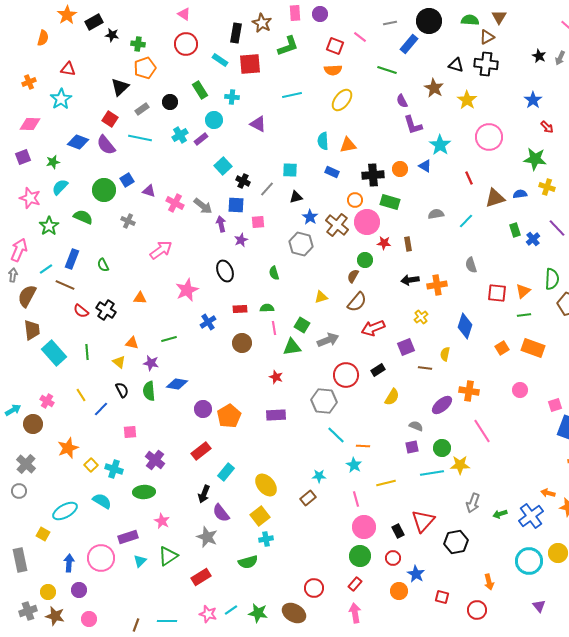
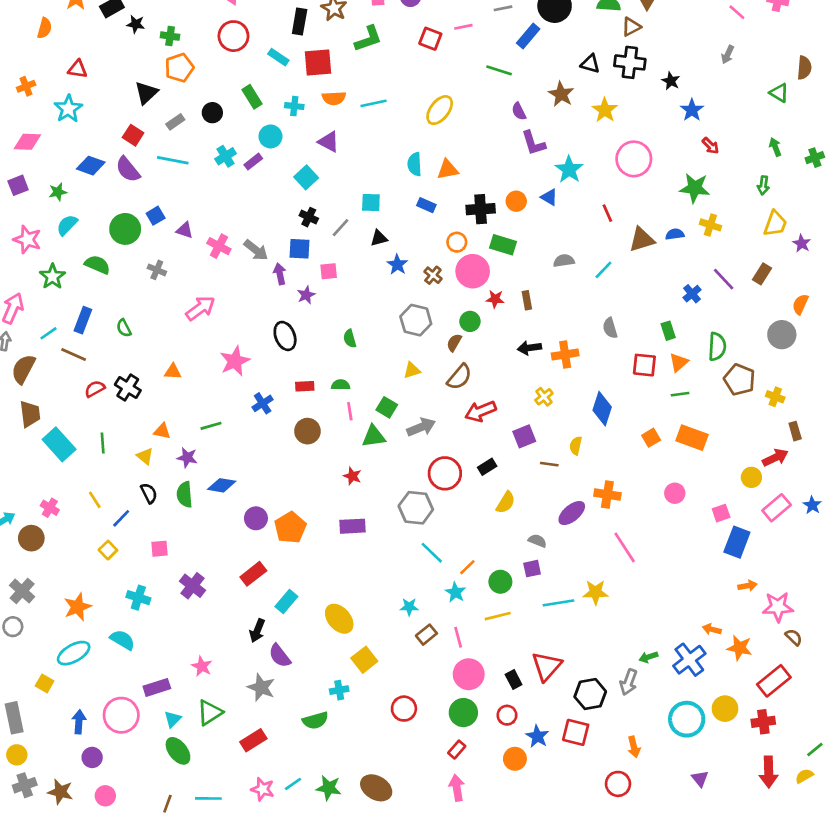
pink line: (360, 37) -> (463, 27), turned -48
black star: (539, 56) -> (671, 81), moved
orange semicircle: (333, 70) -> (334, 98), moved
cyan square: (223, 166) -> (306, 177), moved
brown cross: (337, 225) -> (433, 275), size x0.6
green rectangle: (515, 230) -> (668, 331), moved
gray hexagon: (301, 244) -> (416, 320), moved
red semicircle: (81, 311) -> (95, 389), turned 112
orange line: (363, 446) -> (467, 567), turned -48
orange star: (68, 448) -> (78, 607), moved
green circle: (442, 448) -> (500, 582), moved
yellow square: (91, 465) -> (108, 550), moved
green ellipse: (144, 492) -> (178, 751), moved, turned 55
brown rectangle: (308, 498) -> (426, 635), moved
gray arrow: (473, 503) -> (629, 682), moved
yellow square: (260, 516) -> (364, 660), moved
red circle: (314, 588) -> (404, 709), moved
yellow circle: (48, 592) -> (17, 755), moved
red square: (442, 597) -> (576, 732), moved, size x1.5

